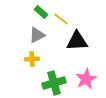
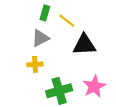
green rectangle: (41, 12) -> (45, 13), turned 64

